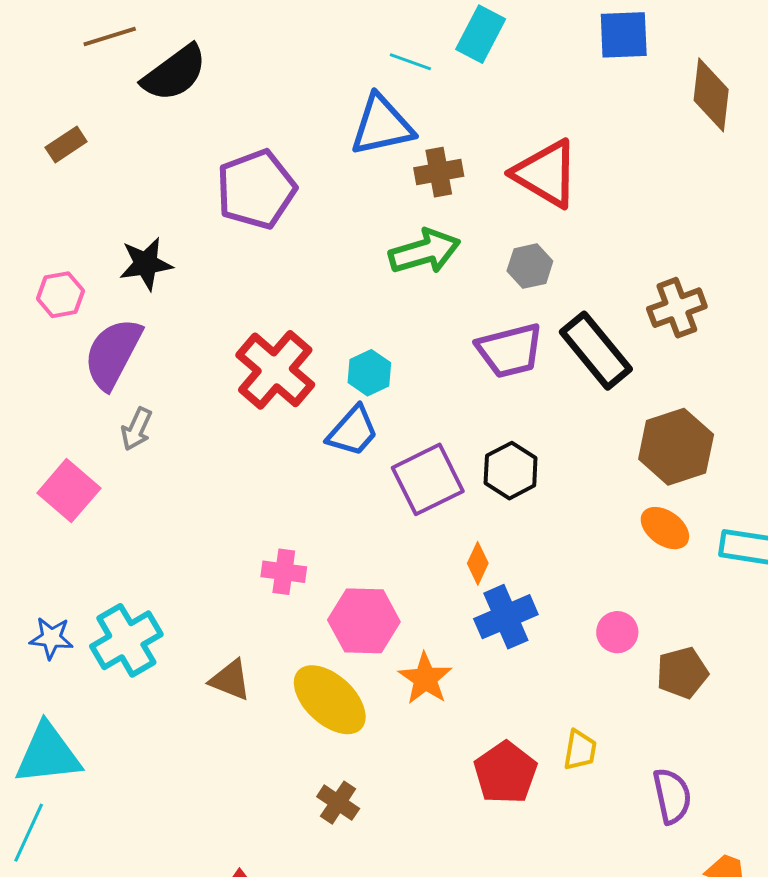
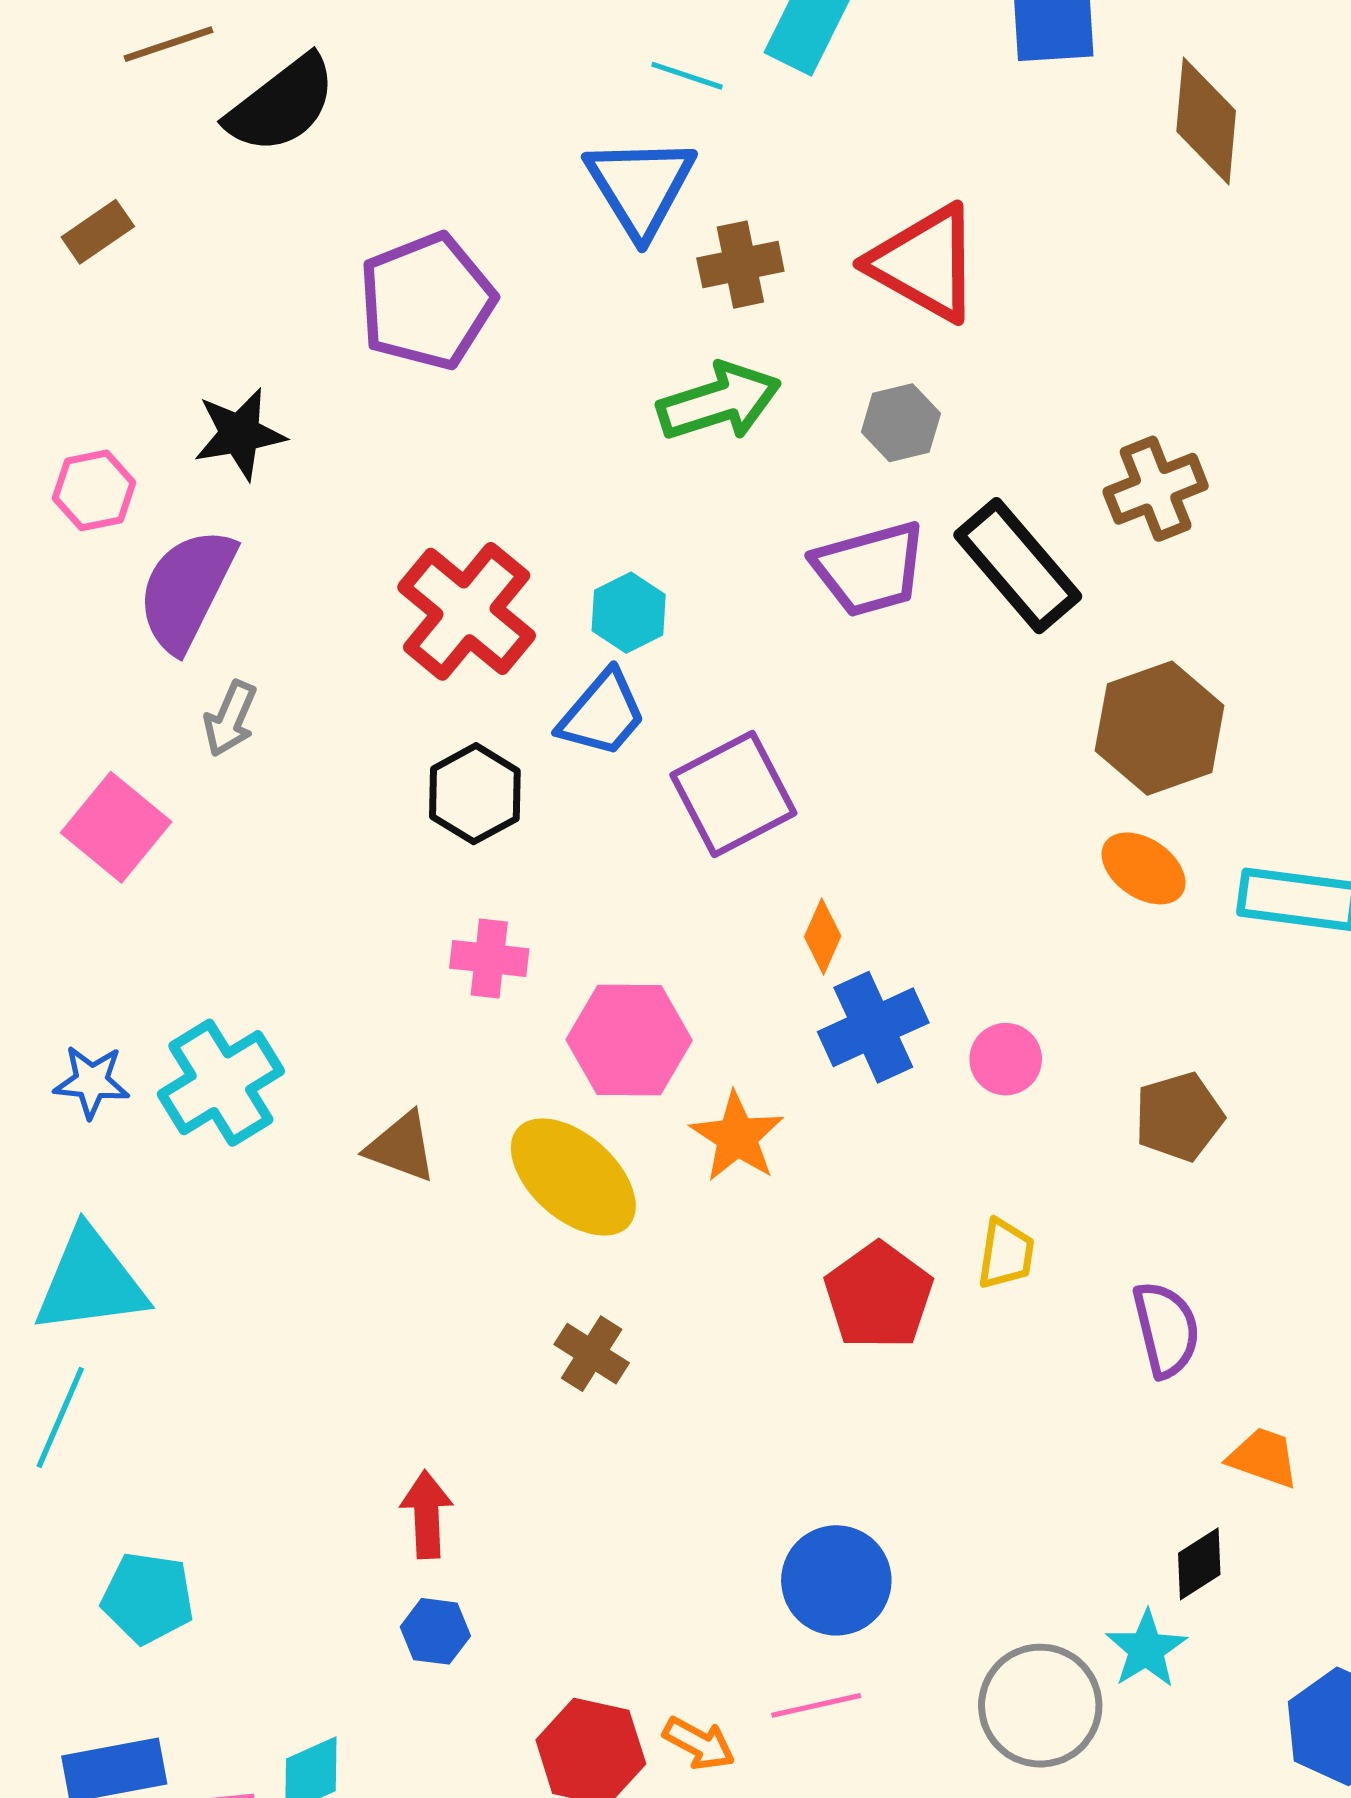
blue triangle: (382, 125) -> (640, 186), turned -48
black hexagon: (511, 471) -> (475, 794), moved
pink circle: (617, 632) -> (1006, 1059), moved

